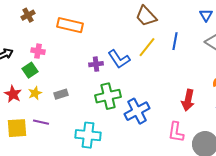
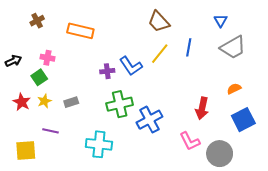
yellow square: (17, 128) -> (26, 151), moved
pink L-shape: (176, 132) -> (190, 141), turned -35

